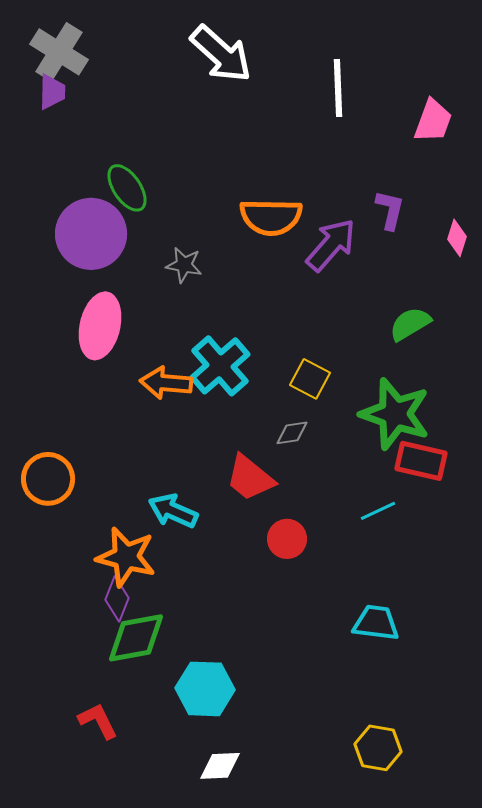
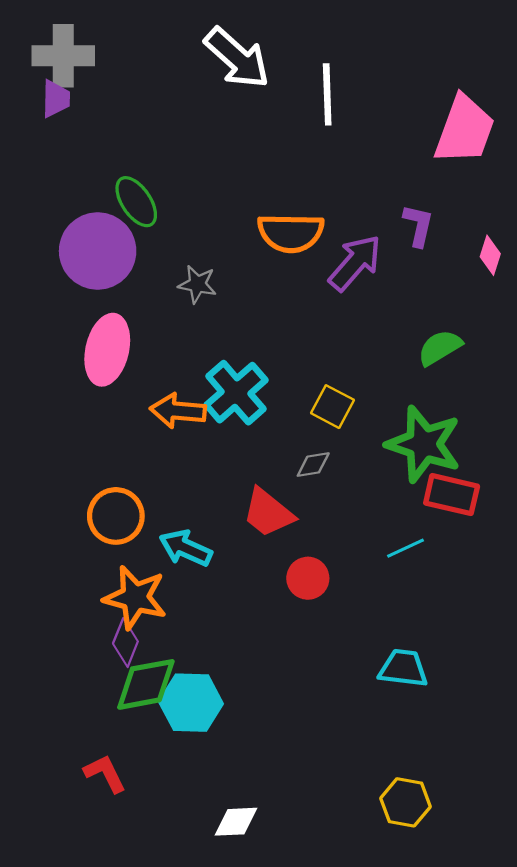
gray cross: (59, 52) -> (63, 56), turned -32
white line: (338, 88) -> (327, 94), moved
pink trapezoid: (433, 121) -> (464, 130), size x1.5
orange circle: (48, 479) -> (116, 516), moved
cyan hexagon: (205, 689) -> (191, 703), moved

